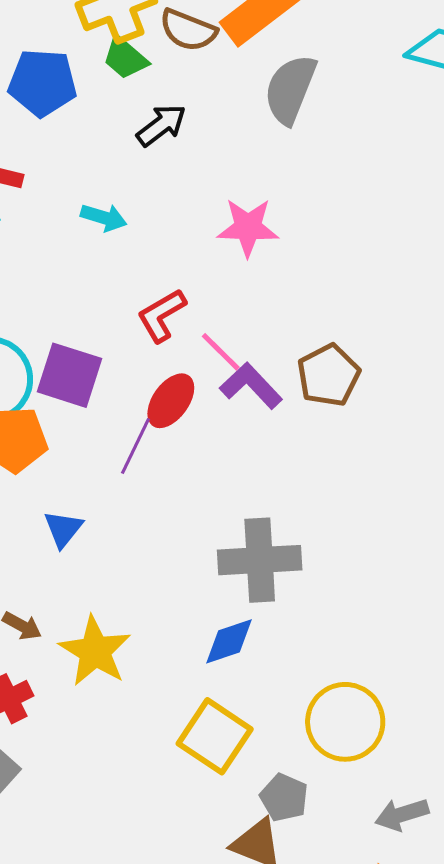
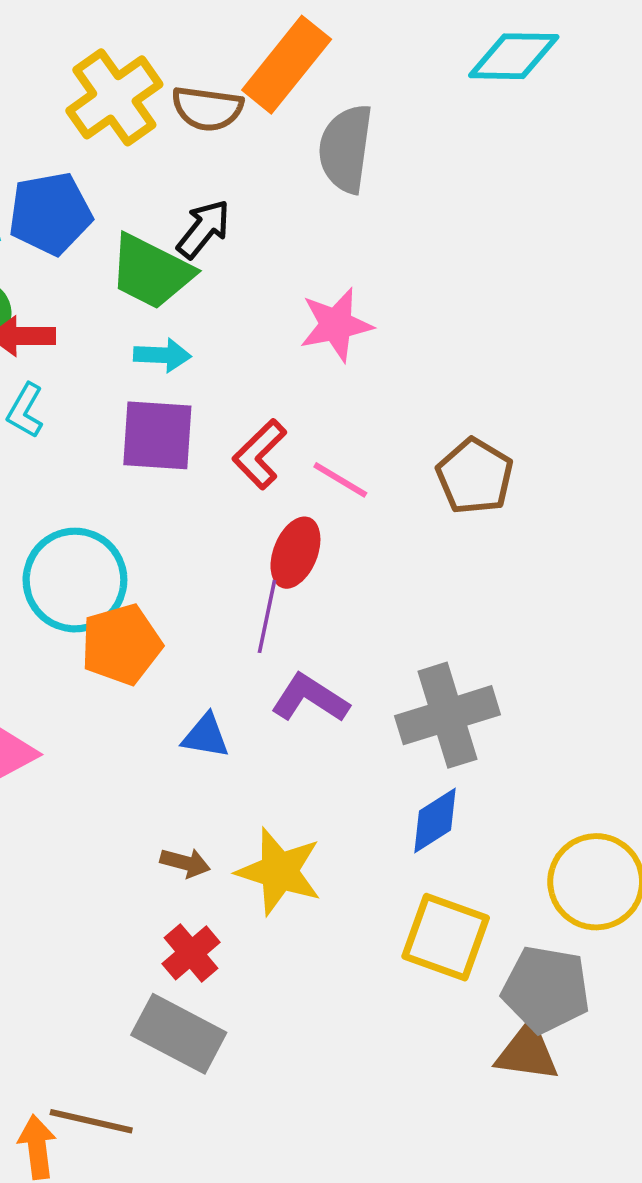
green trapezoid: (125, 58) -> (151, 272), moved, size x1.5
purple square: (69, 375) -> (157, 435), moved
purple L-shape: (251, 386) -> (310, 698), moved
blue triangle: (63, 529) -> (206, 736), turned -45
gray pentagon: (284, 797) -> (546, 989), size x1.5

